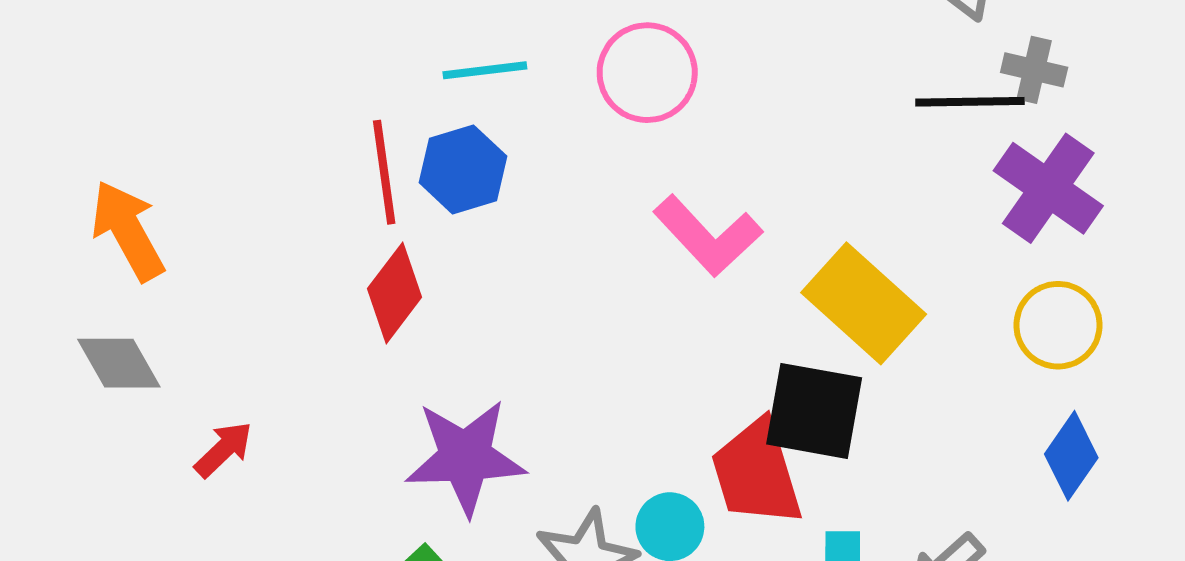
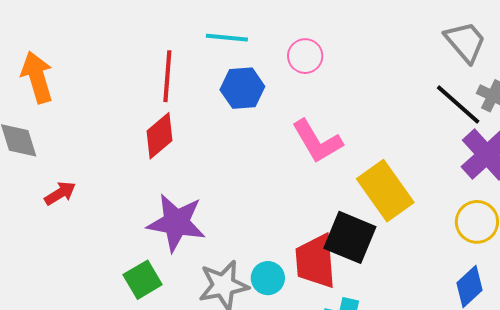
pink circle: (647, 73) -> (305, 56), size x0.7
black line: (970, 102) -> (458, 104), turned 30
blue hexagon: (463, 169) -> (242, 88), moved

